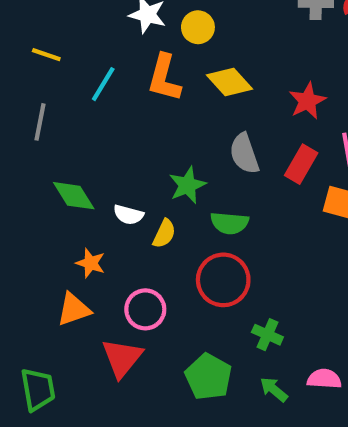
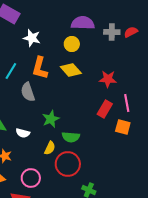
yellow circle: (198, 27) -> (72, 44), moved
red star: (307, 101) -> (108, 79), turned 30
gray semicircle: (244, 154) -> (28, 92), moved
yellow semicircle: (164, 234) -> (50, 148), moved

